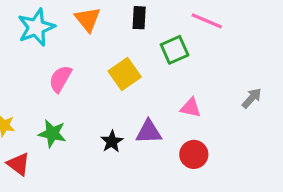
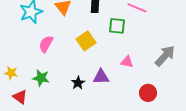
green square: (175, 50) -> (117, 26), turned 30
gray arrow: (252, 98) -> (165, 56), size x1.6
red circle: (194, 154) -> (148, 93), moved

